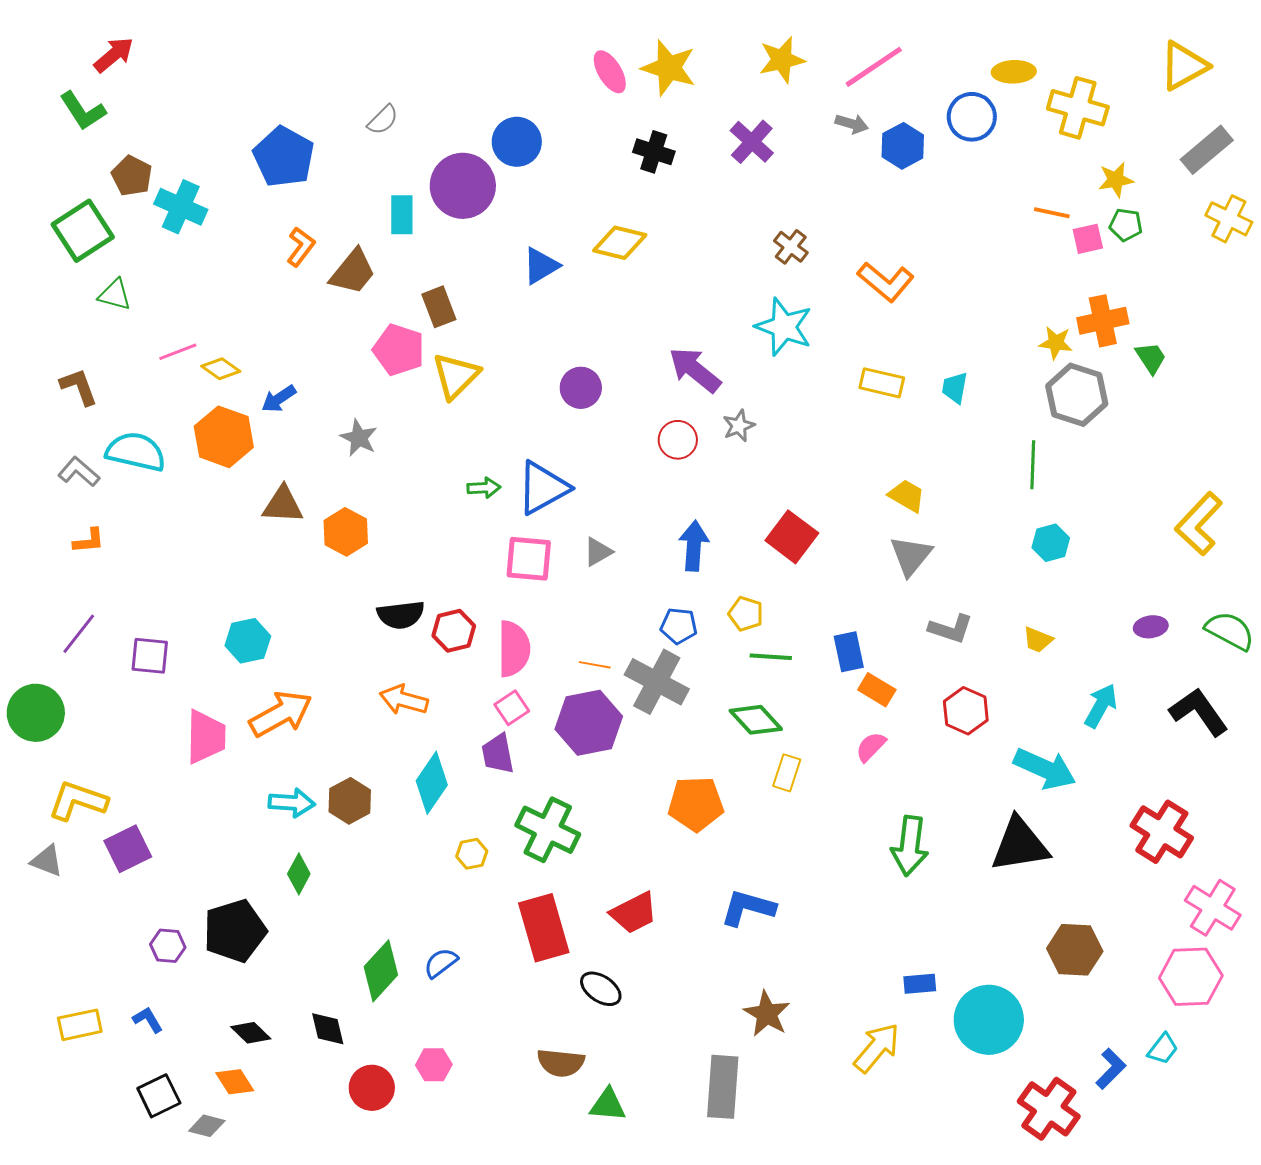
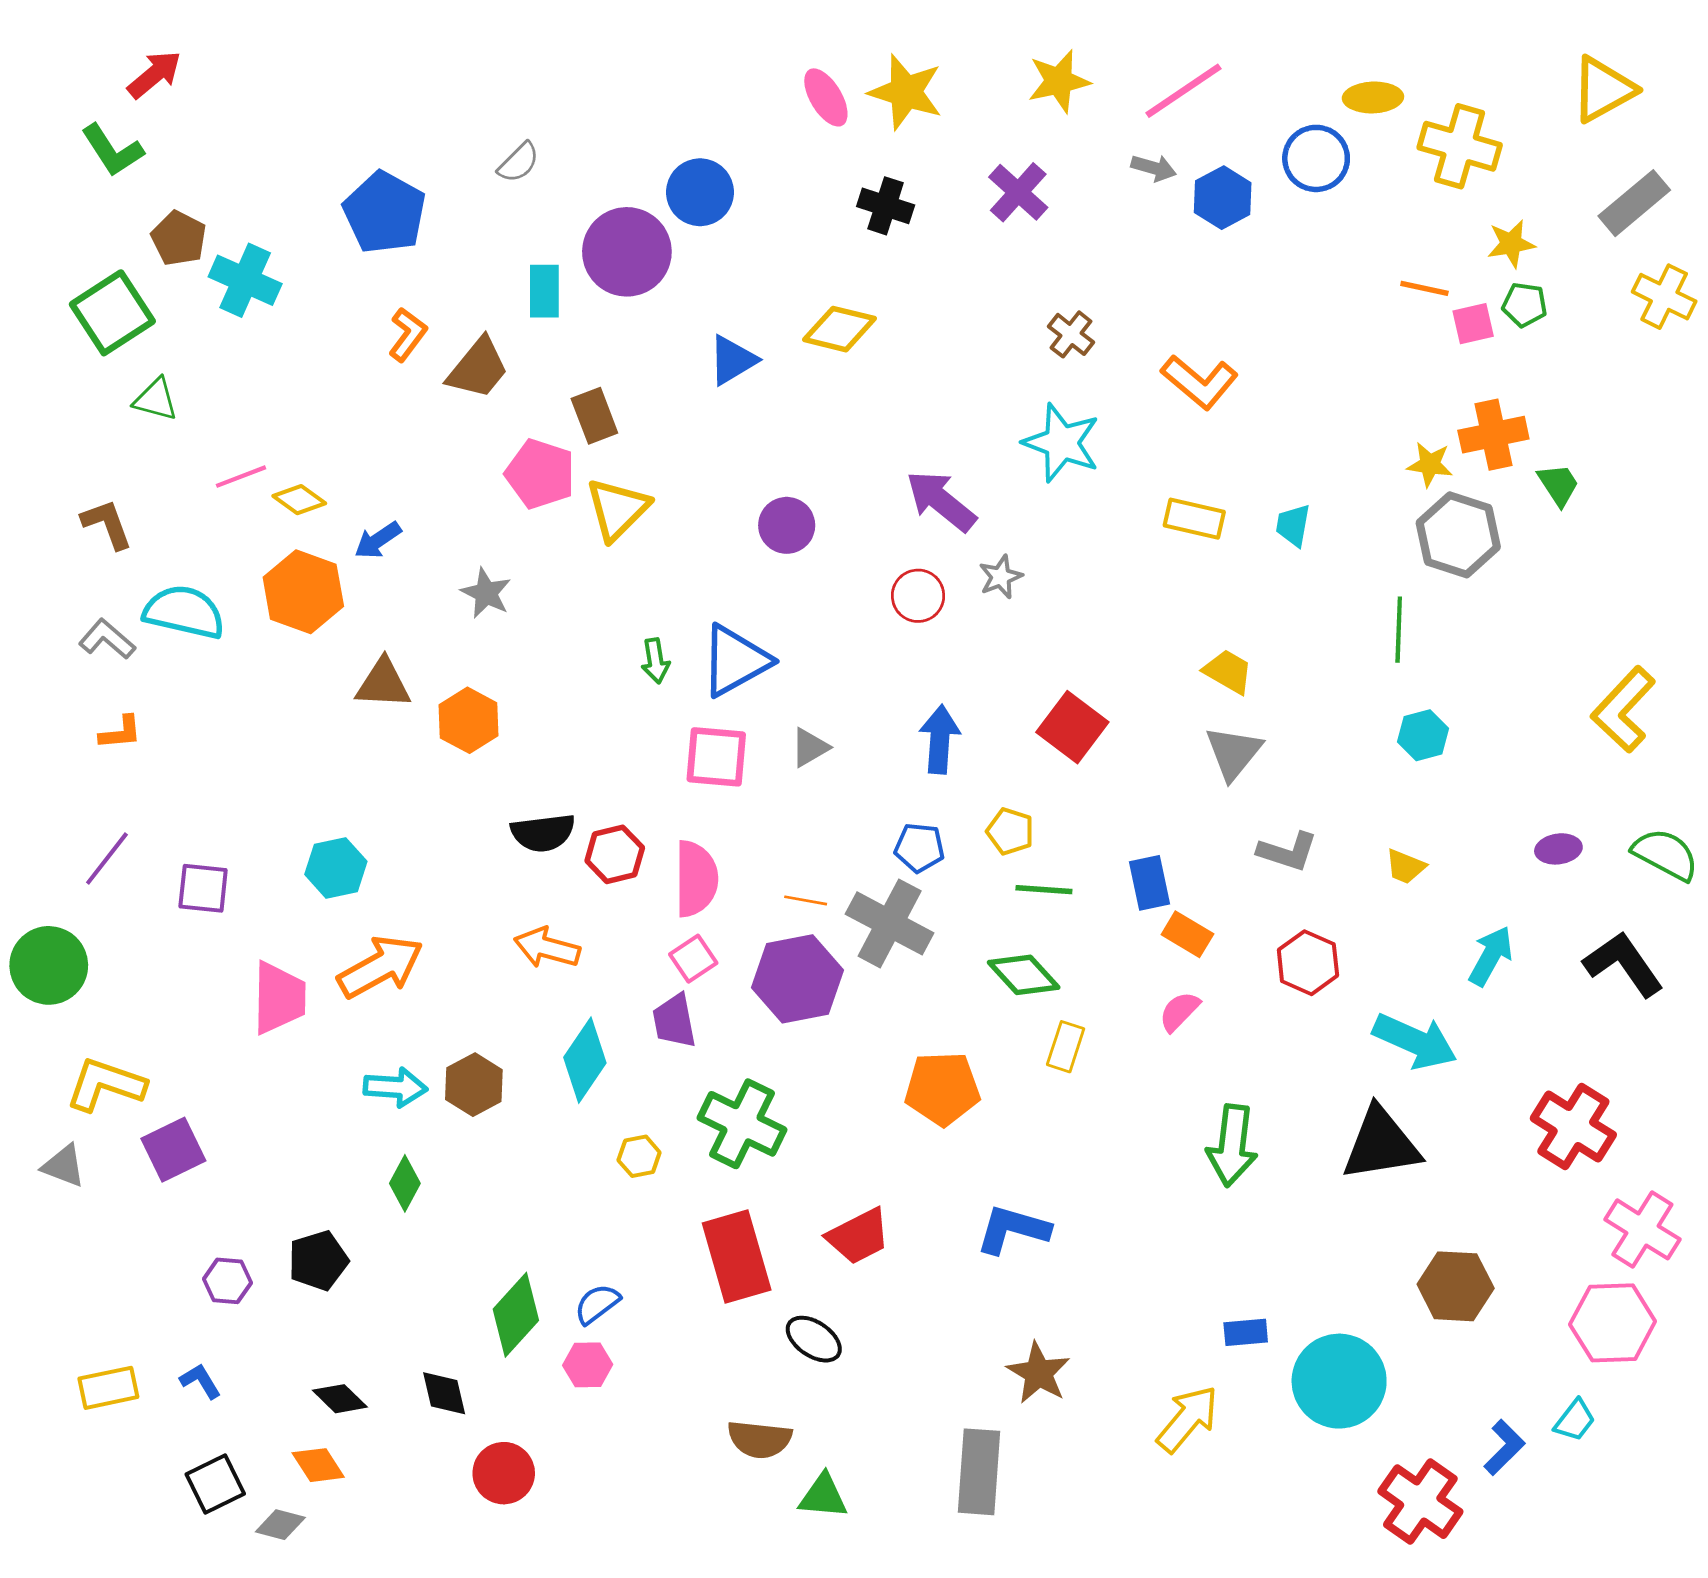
green arrow: (484, 488) -> (655, 661), turned 84
black pentagon: (235, 931) -> (318, 1261), size x0.7
pink hexagon: (434, 1065) -> (588, 1365), moved

